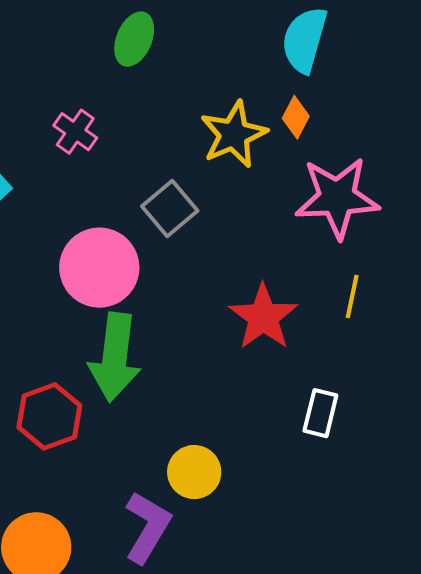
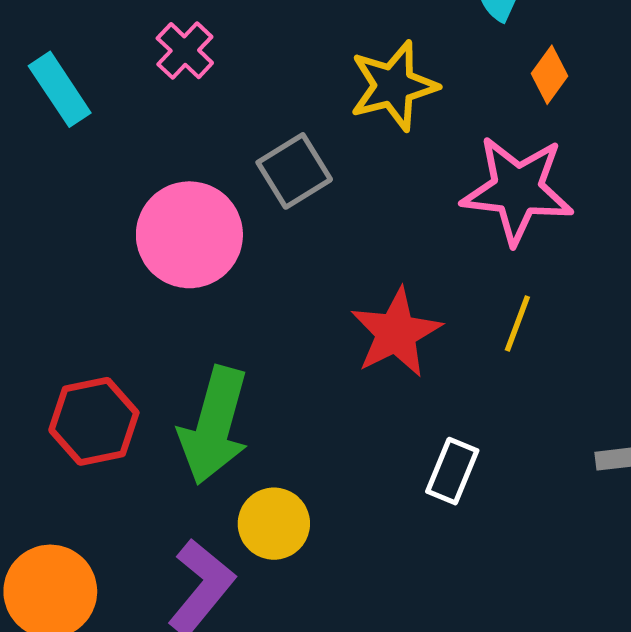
orange diamond: (296, 117) -> (550, 75), moved
green arrow: (115, 357) -> (214, 425), moved

